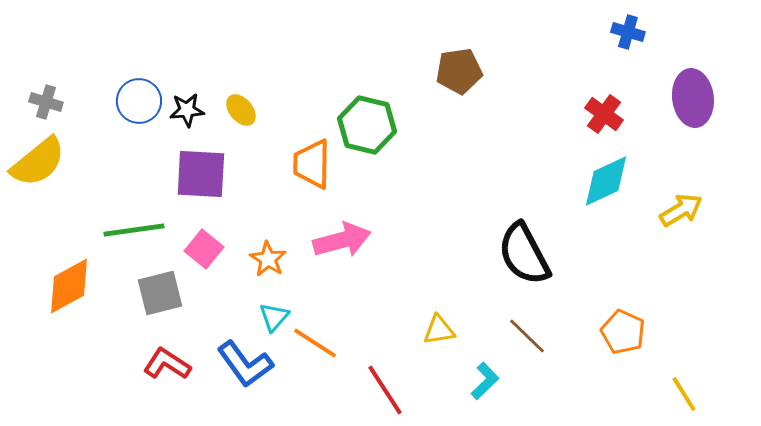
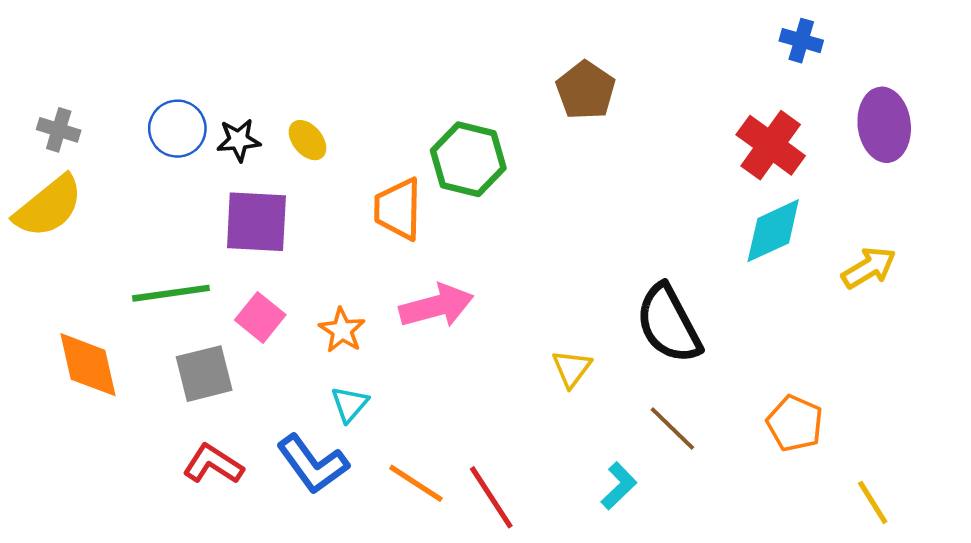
brown pentagon: (459, 71) -> (586, 90), turned -30
red cross: (604, 114) -> (771, 145), size x1.4
orange diamond: (69, 286) -> (88, 365), turned -74
yellow triangle: (439, 330) -> (572, 368), moved, turned -44
orange line: (315, 343) -> (416, 483), moved

